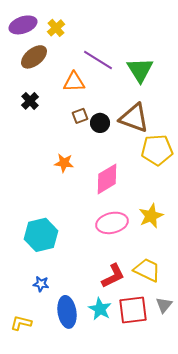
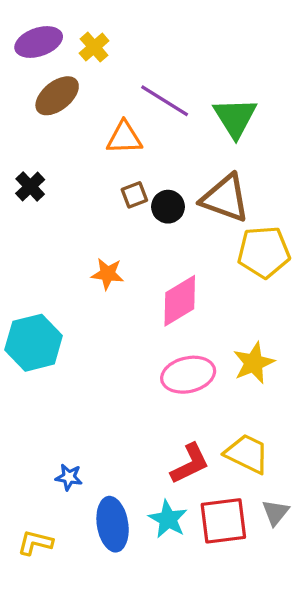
black cross: (30, 101) -> (30, 186), moved
cyan hexagon: (41, 235) -> (34, 343), moved

